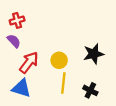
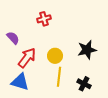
red cross: (17, 20) -> (44, 19), moved

